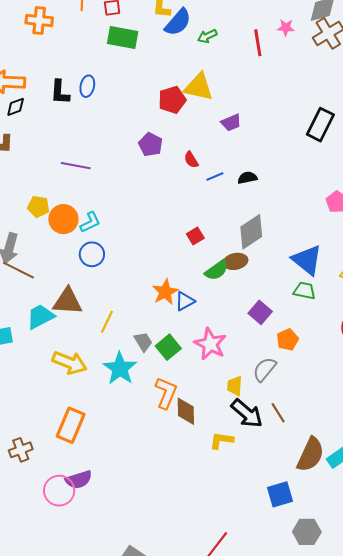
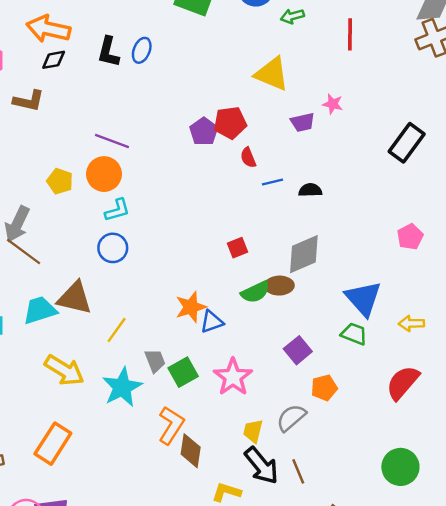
pink star: (286, 28) -> (333, 104), moved
red pentagon: (172, 100) -> (230, 123), moved
orange circle: (63, 219) -> (104, 174), moved

